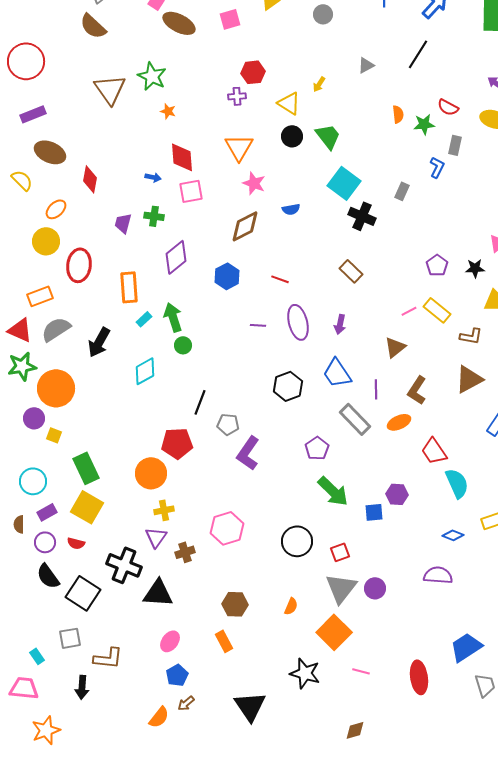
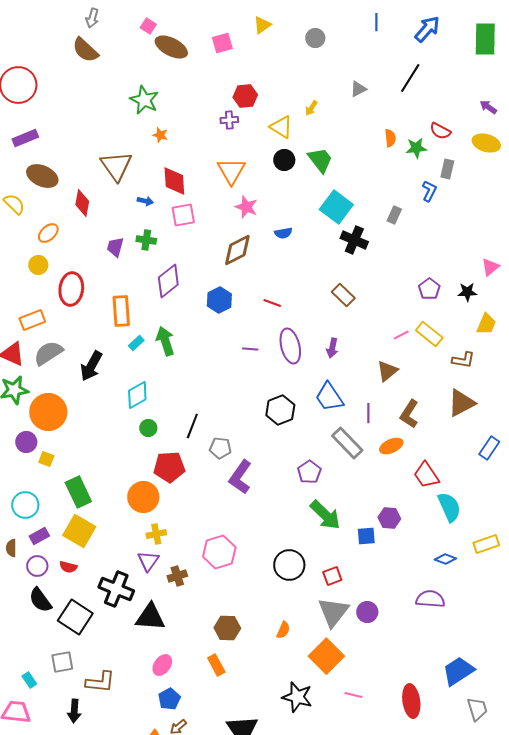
brown triangle: (110, 89) -> (116, 166), moved
yellow circle: (46, 241) -> (38, 265), size x0.7
green circle: (183, 345) -> (148, 428), moved

